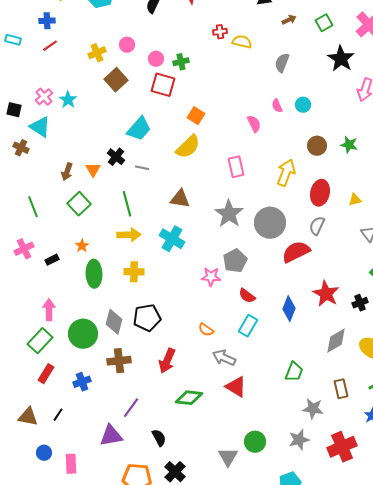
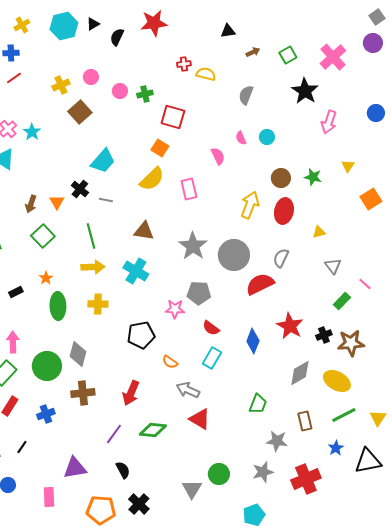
red square: (163, 85) -> (173, 117), moved
pink rectangle: (236, 167) -> (189, 189), moved
red ellipse: (320, 193) -> (284, 211), moved
gray pentagon: (235, 261) -> (199, 293), turned 30
black pentagon: (147, 318) -> (141, 335), moved
purple line: (131, 408) -> (114, 434), moved
pink rectangle: (71, 464) -> (49, 497), moved

